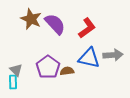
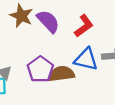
brown semicircle: (67, 71) -> (61, 74), size x1.6

